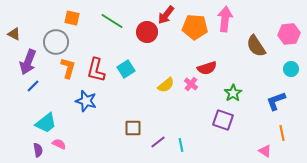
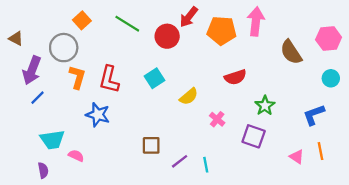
orange square: (72, 18) -> (82, 20), turned 35
cyan square: (126, 69) -> (155, 78), moved
pink cross: (191, 84) -> (217, 119), moved
cyan trapezoid: (46, 123) -> (52, 140), turned 30
pink semicircle: (59, 144) -> (76, 156), moved
pink triangle: (265, 151) -> (297, 157), moved

